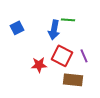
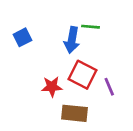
purple line: (84, 56) -> (109, 87), moved
brown rectangle: (73, 80) -> (75, 113), moved

